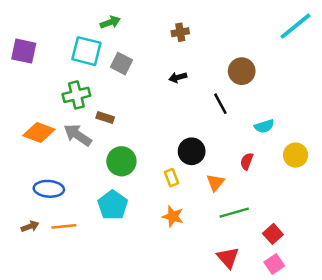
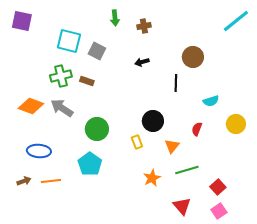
green arrow: (110, 22) -> (115, 18), moved, turned 105
purple square: (24, 51) -> (22, 21), moved
black line: (220, 104) -> (176, 83), turned 30
brown rectangle: (105, 117) -> (87, 81), moved
orange star: (173, 216) -> (152, 178), moved, turned 30

